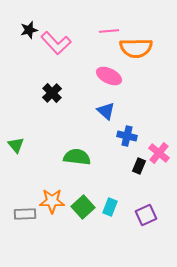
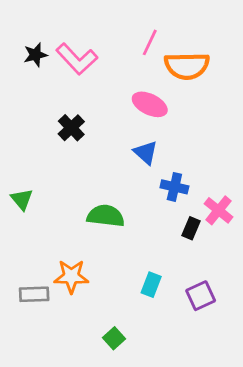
black star: (29, 30) -> (35, 55), moved
pink line: (109, 31) -> (150, 42), turned -60
green square: (83, 207) -> (114, 338), moved, size x0.7

